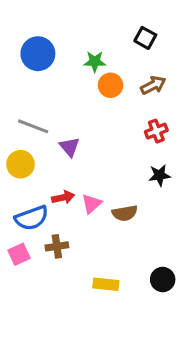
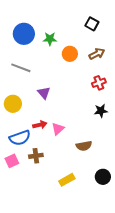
green star: (95, 62) -> (50, 39), moved
gray line: (33, 126) -> (21, 68), moved
brown semicircle: (125, 213) -> (84, 146), moved
yellow rectangle: (106, 284) -> (67, 180), turned -35

